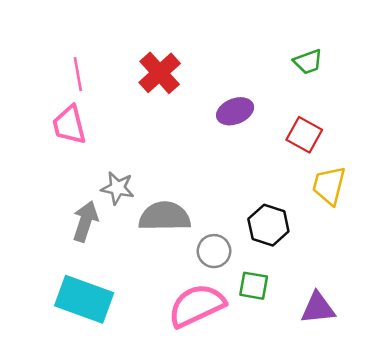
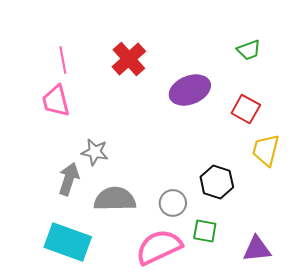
purple ellipse: (235, 111) -> (190, 90), size x1.4
gray semicircle: (165, 216) -> (115, 199), moved

